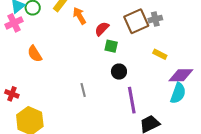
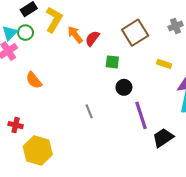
gray cross: (155, 19) -> (176, 26), moved
red semicircle: (102, 29) -> (92, 38), moved

